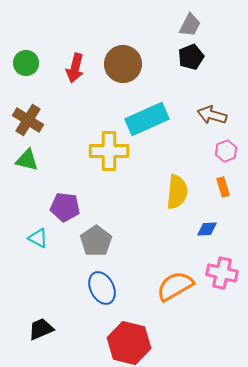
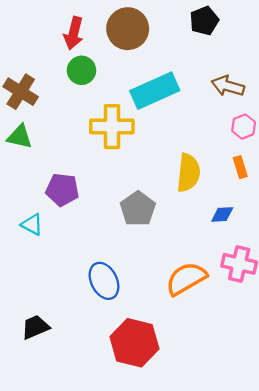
green circle: (26, 63) -> (81, 70), moved
gray pentagon: (96, 241) -> (138, 209), moved

